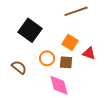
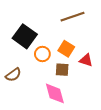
orange circle: (47, 58) -> (42, 54), moved
brown semicircle: (19, 67) -> (13, 75), turned 105

